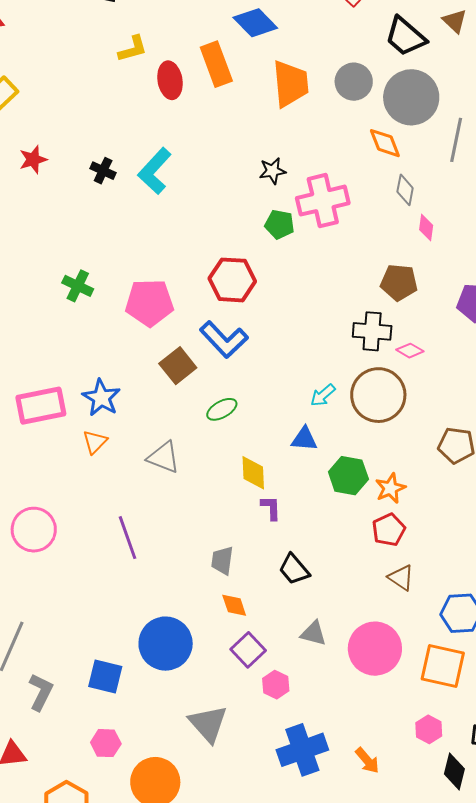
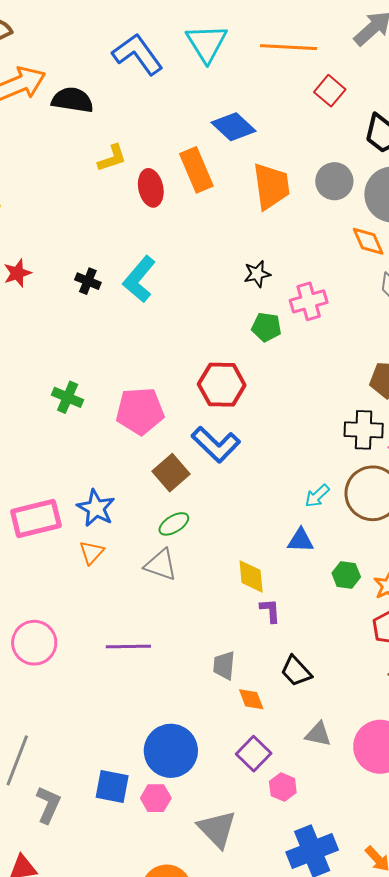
pink cross: (323, 201) -> (309, 301), size x0.7
green ellipse: (222, 409) -> (174, 524), moved
green hexagon: (348, 476) -> (346, 575), size x0.7
purple line: (128, 538) -> (128, 647), turned -69
orange diamond: (234, 605) -> (251, 699), moved
pink hexagon: (106, 743) -> (156, 798), moved

